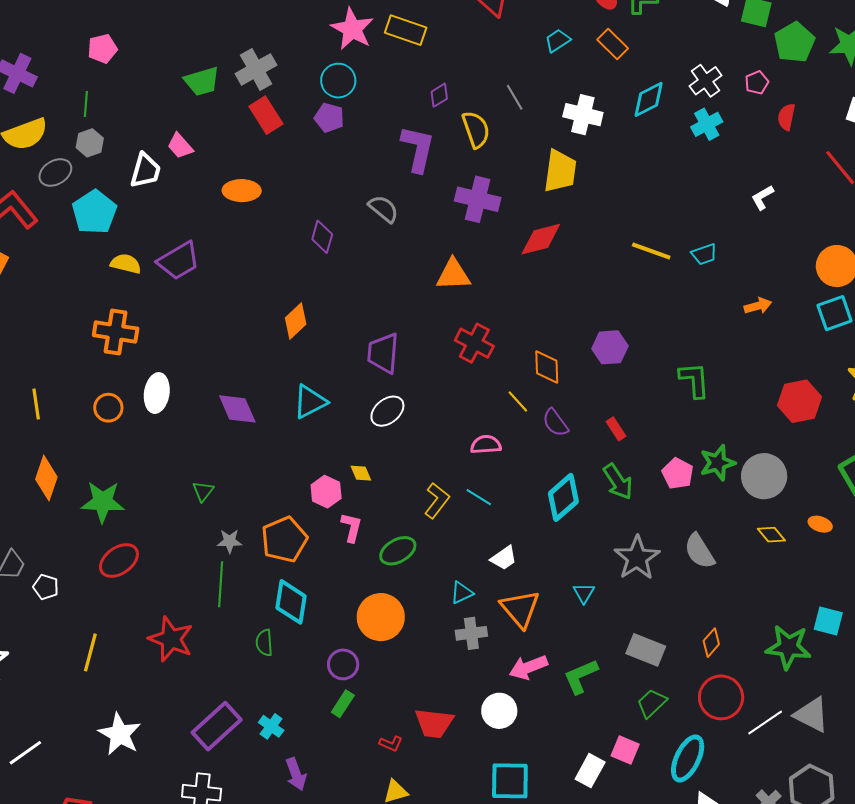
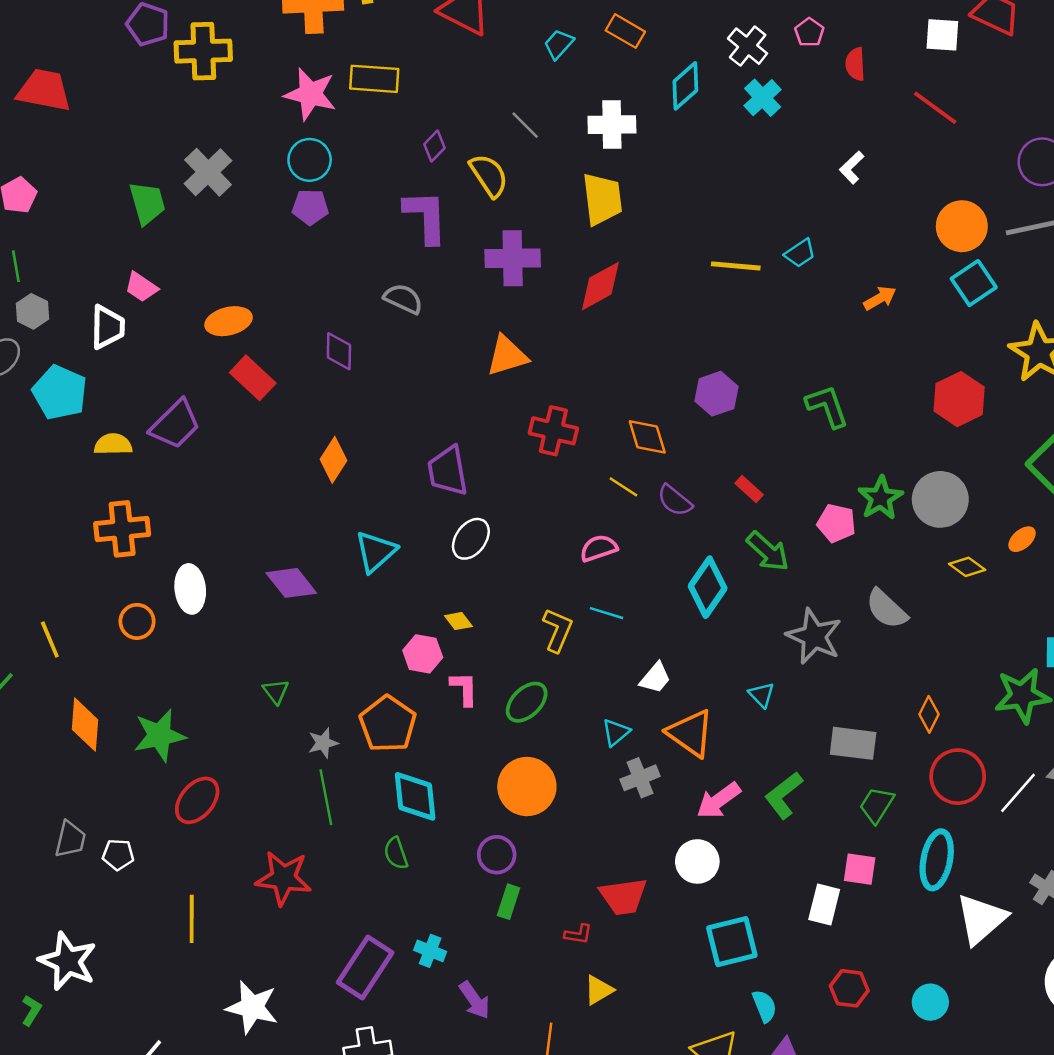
green trapezoid: (202, 81) -> (147, 203), turned -75
red rectangle: (266, 115) -> (253, 378), moved
orange ellipse: (820, 524) -> (1022, 539), turned -45

